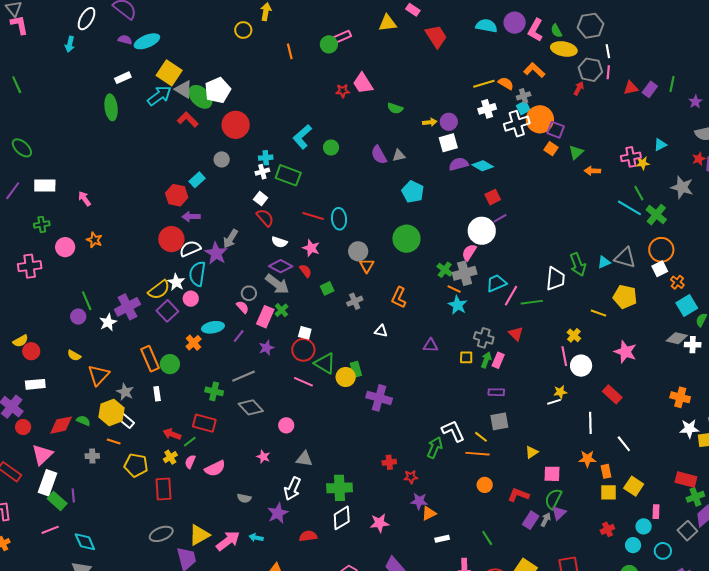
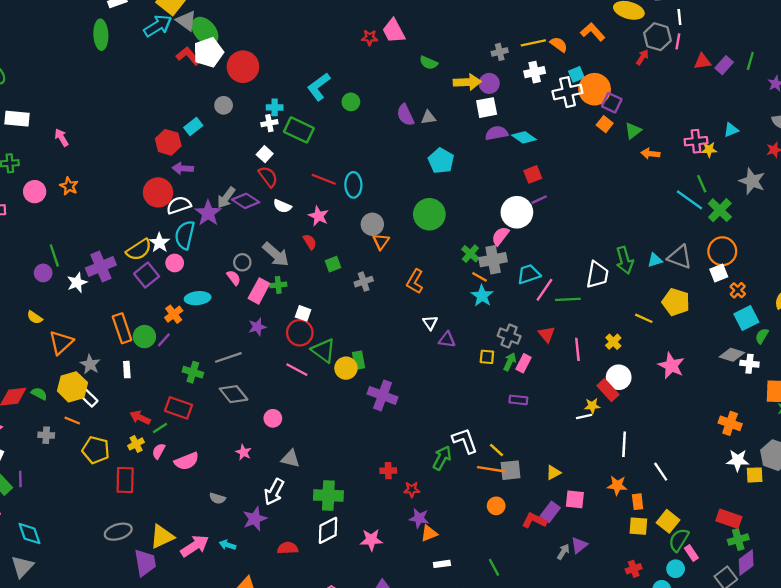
white pentagon: (218, 90) -> (208, 52), moved
gray cross: (524, 96) -> (500, 52), moved
yellow arrow: (430, 122) -> (467, 82), size x1.6
purple diamond: (281, 266) -> (246, 201), moved
green cross: (281, 310) -> (278, 285), turned 32
white triangle: (381, 331) -> (430, 323), moved, turned 40
purple line: (239, 336) -> (164, 340), moved
pink line: (564, 356) -> (577, 349), moved
red rectangle: (612, 394) -> (608, 390), moved
gray square: (499, 421) -> (511, 470), moved
green semicircle: (553, 499) -> (679, 540), moved
pink rectangle: (656, 512) -> (691, 553), turned -40
purple rectangle: (531, 520) -> (550, 512), moved

